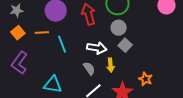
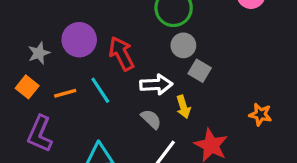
gray star: (17, 10) -> (39, 53), moved
red arrow: (89, 14) -> (121, 54), moved
orange line: (42, 32) -> (65, 93), moved
orange star: (146, 79) -> (260, 114), moved

